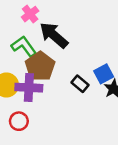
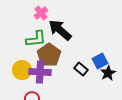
green L-shape: (24, 46) -> (36, 39), turned 120

